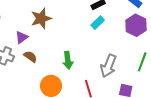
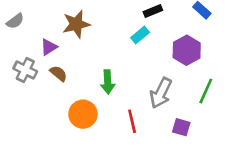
cyan rectangle: (98, 23) -> (140, 35), moved
purple hexagon: (136, 25) -> (187, 50), moved

